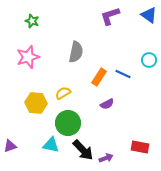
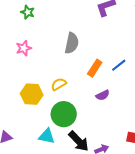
pink star: (28, 57) -> (24, 48), size x0.7
blue line: (123, 74) -> (119, 65), turned -63

